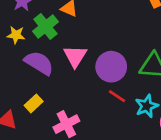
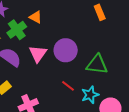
purple circle: (111, 67) -> (66, 50), moved

